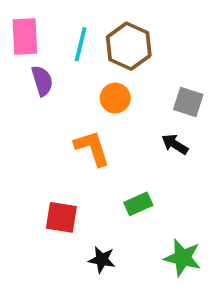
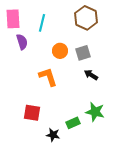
brown hexagon: (129, 46) -> (86, 18), moved
gray square: (188, 102) -> (83, 53), moved, turned -35
green rectangle: (138, 204) -> (73, 123), moved
green star: (183, 258) -> (95, 112), moved

